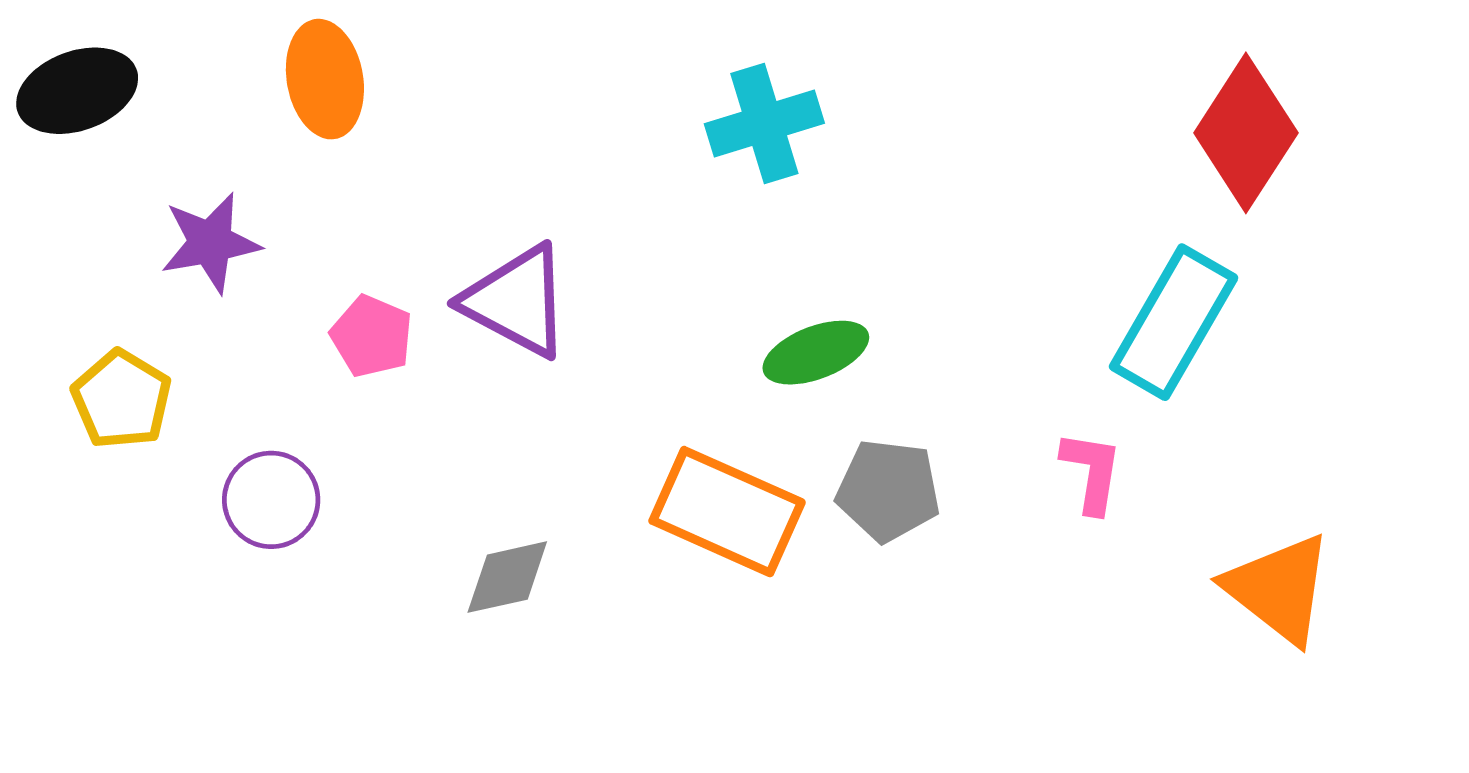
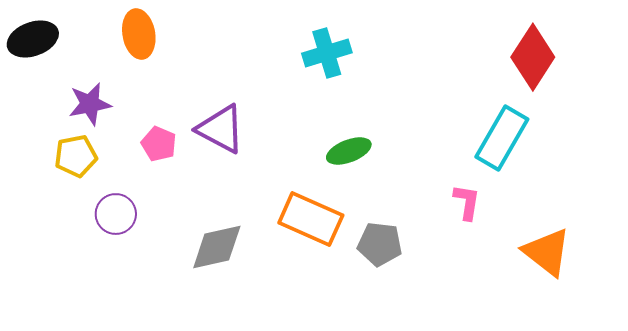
yellow pentagon: (122, 399) -> (76, 156), moved, turned 30
gray pentagon: (888, 491) -> (380, 244), moved
gray diamond: (507, 577) -> (217, 247), size x1.4

